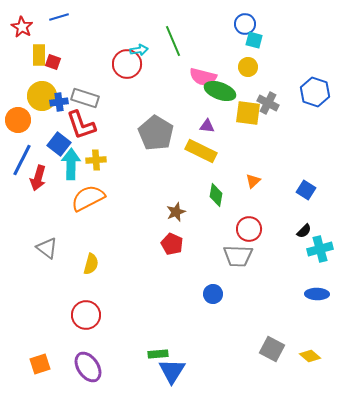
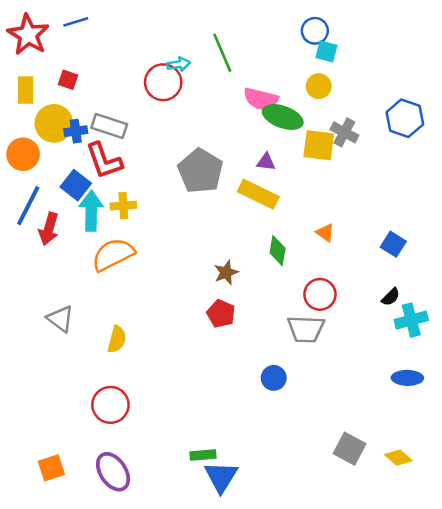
red star: (22, 27) -> (28, 35), size x1.5
yellow rectangle: (39, 55) -> (26, 90), moved
orange triangle: (253, 181) -> (325, 233), turned -42

